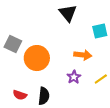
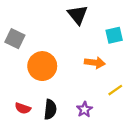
gray square: (13, 44) -> (15, 39), moved
purple star: (74, 77) -> (84, 109), moved

